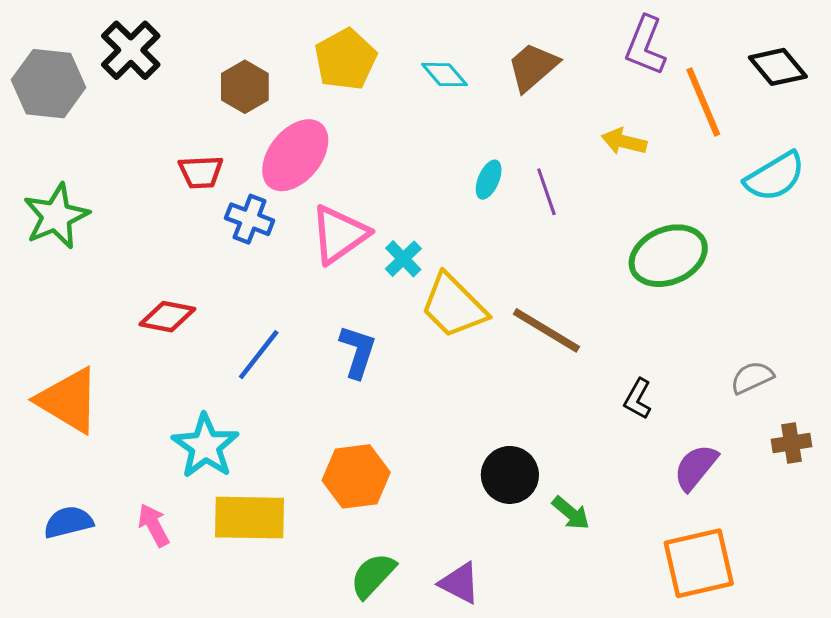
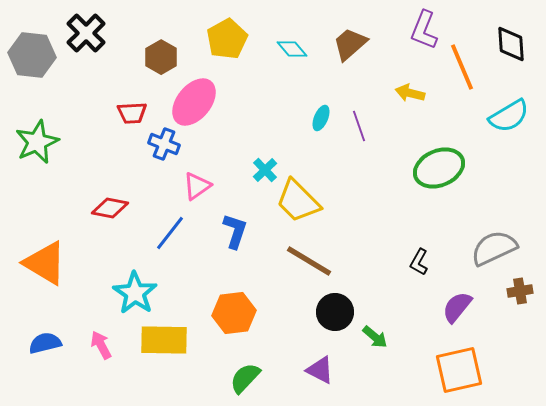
black diamond: (778, 67) -> (511, 44), turned 36
pink triangle: (339, 234) -> (197, 186), moved, size x0.7
brown line: (546, 330) -> (309, 261), moved
gray semicircle: (752, 378) -> (494, 248), size x1.6
purple triangle: (460, 583) -> (320, 370), moved

